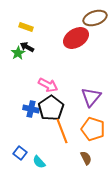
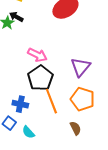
blue cross: (31, 109) -> (20, 104), moved

